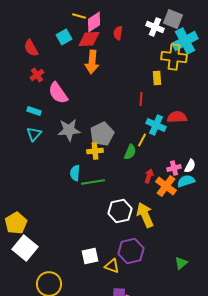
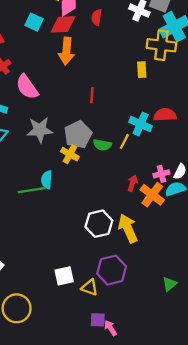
cyan square: (64, 37) -> (34, 22), turned -35
red line: (141, 99) -> (92, 95), moved
yellow cross: (95, 151) -> (70, 154), turned 35
green semicircle: (130, 152) -> (102, 145), moved, turned 77
green line: (93, 182) -> (32, 190), moved

